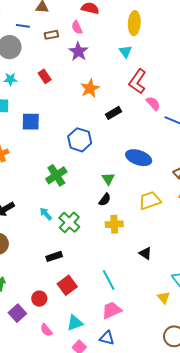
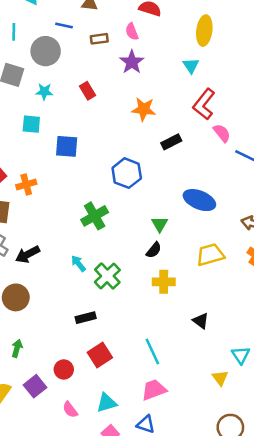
orange star: (90, 88) -> (144, 109), turned 30

